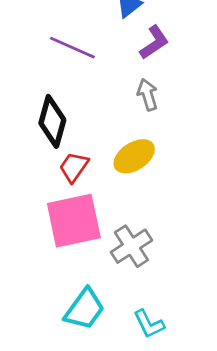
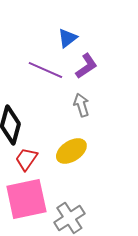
purple line: (72, 48) -> (45, 70), moved

